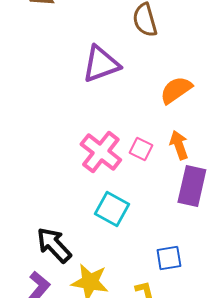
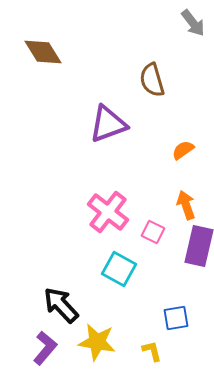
orange semicircle: (176, 90) -> (183, 150), size x0.7
pink square: (141, 149) -> (153, 232), moved

